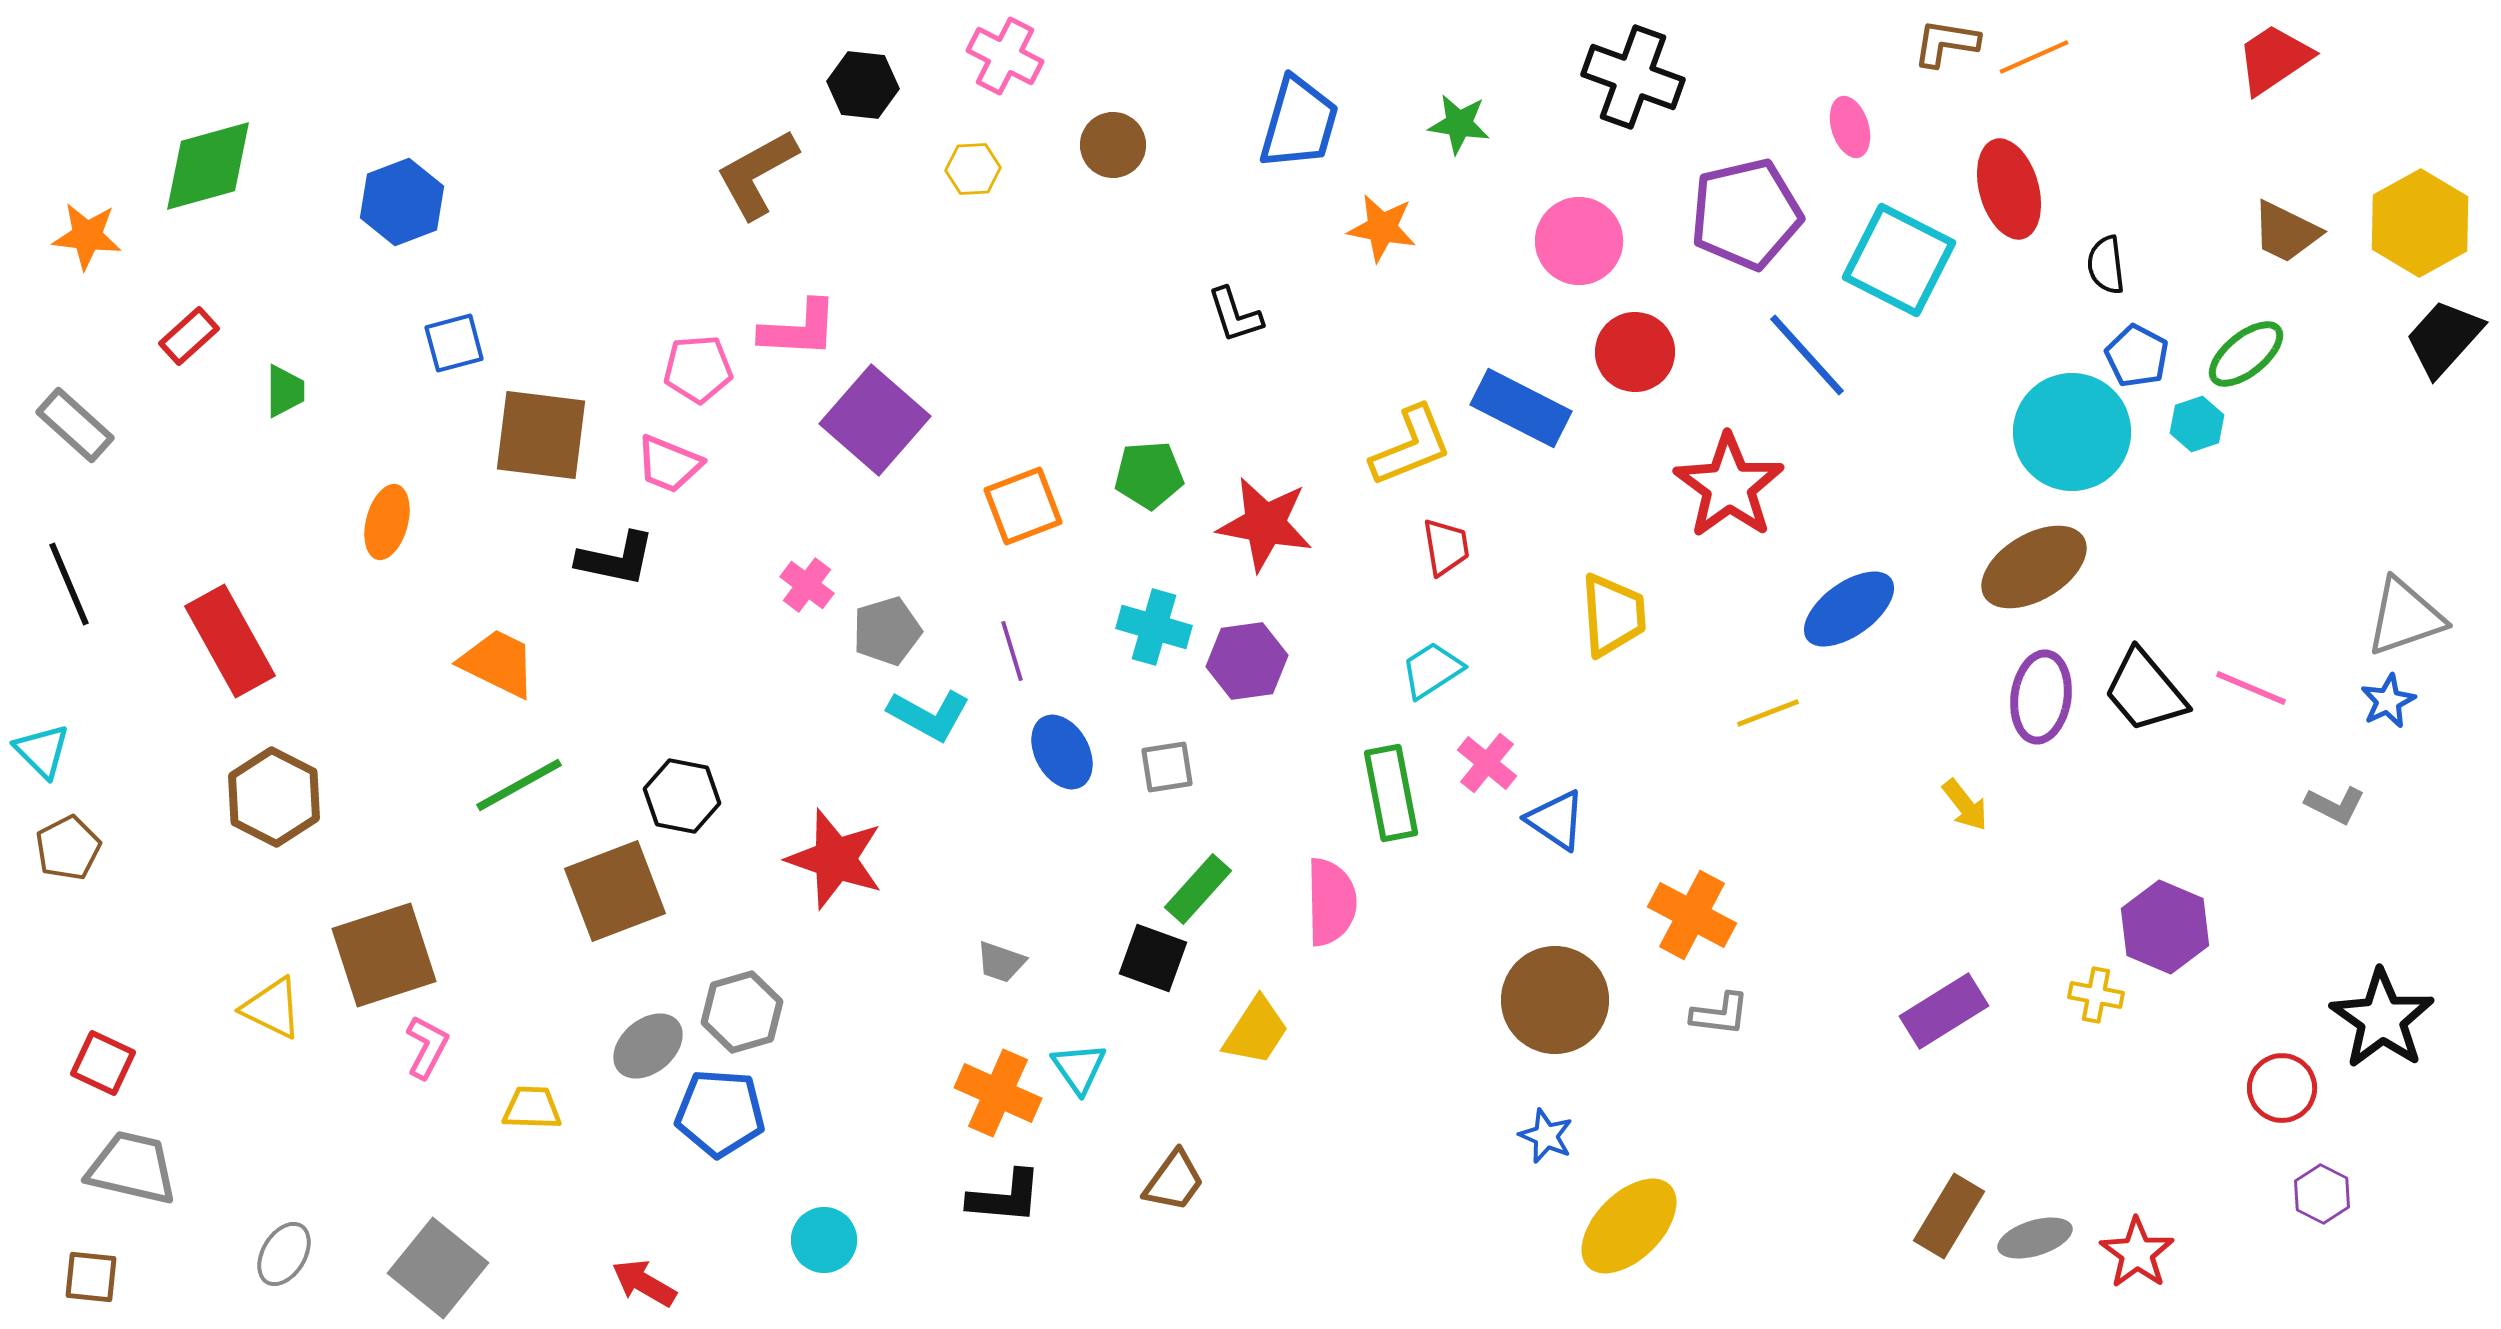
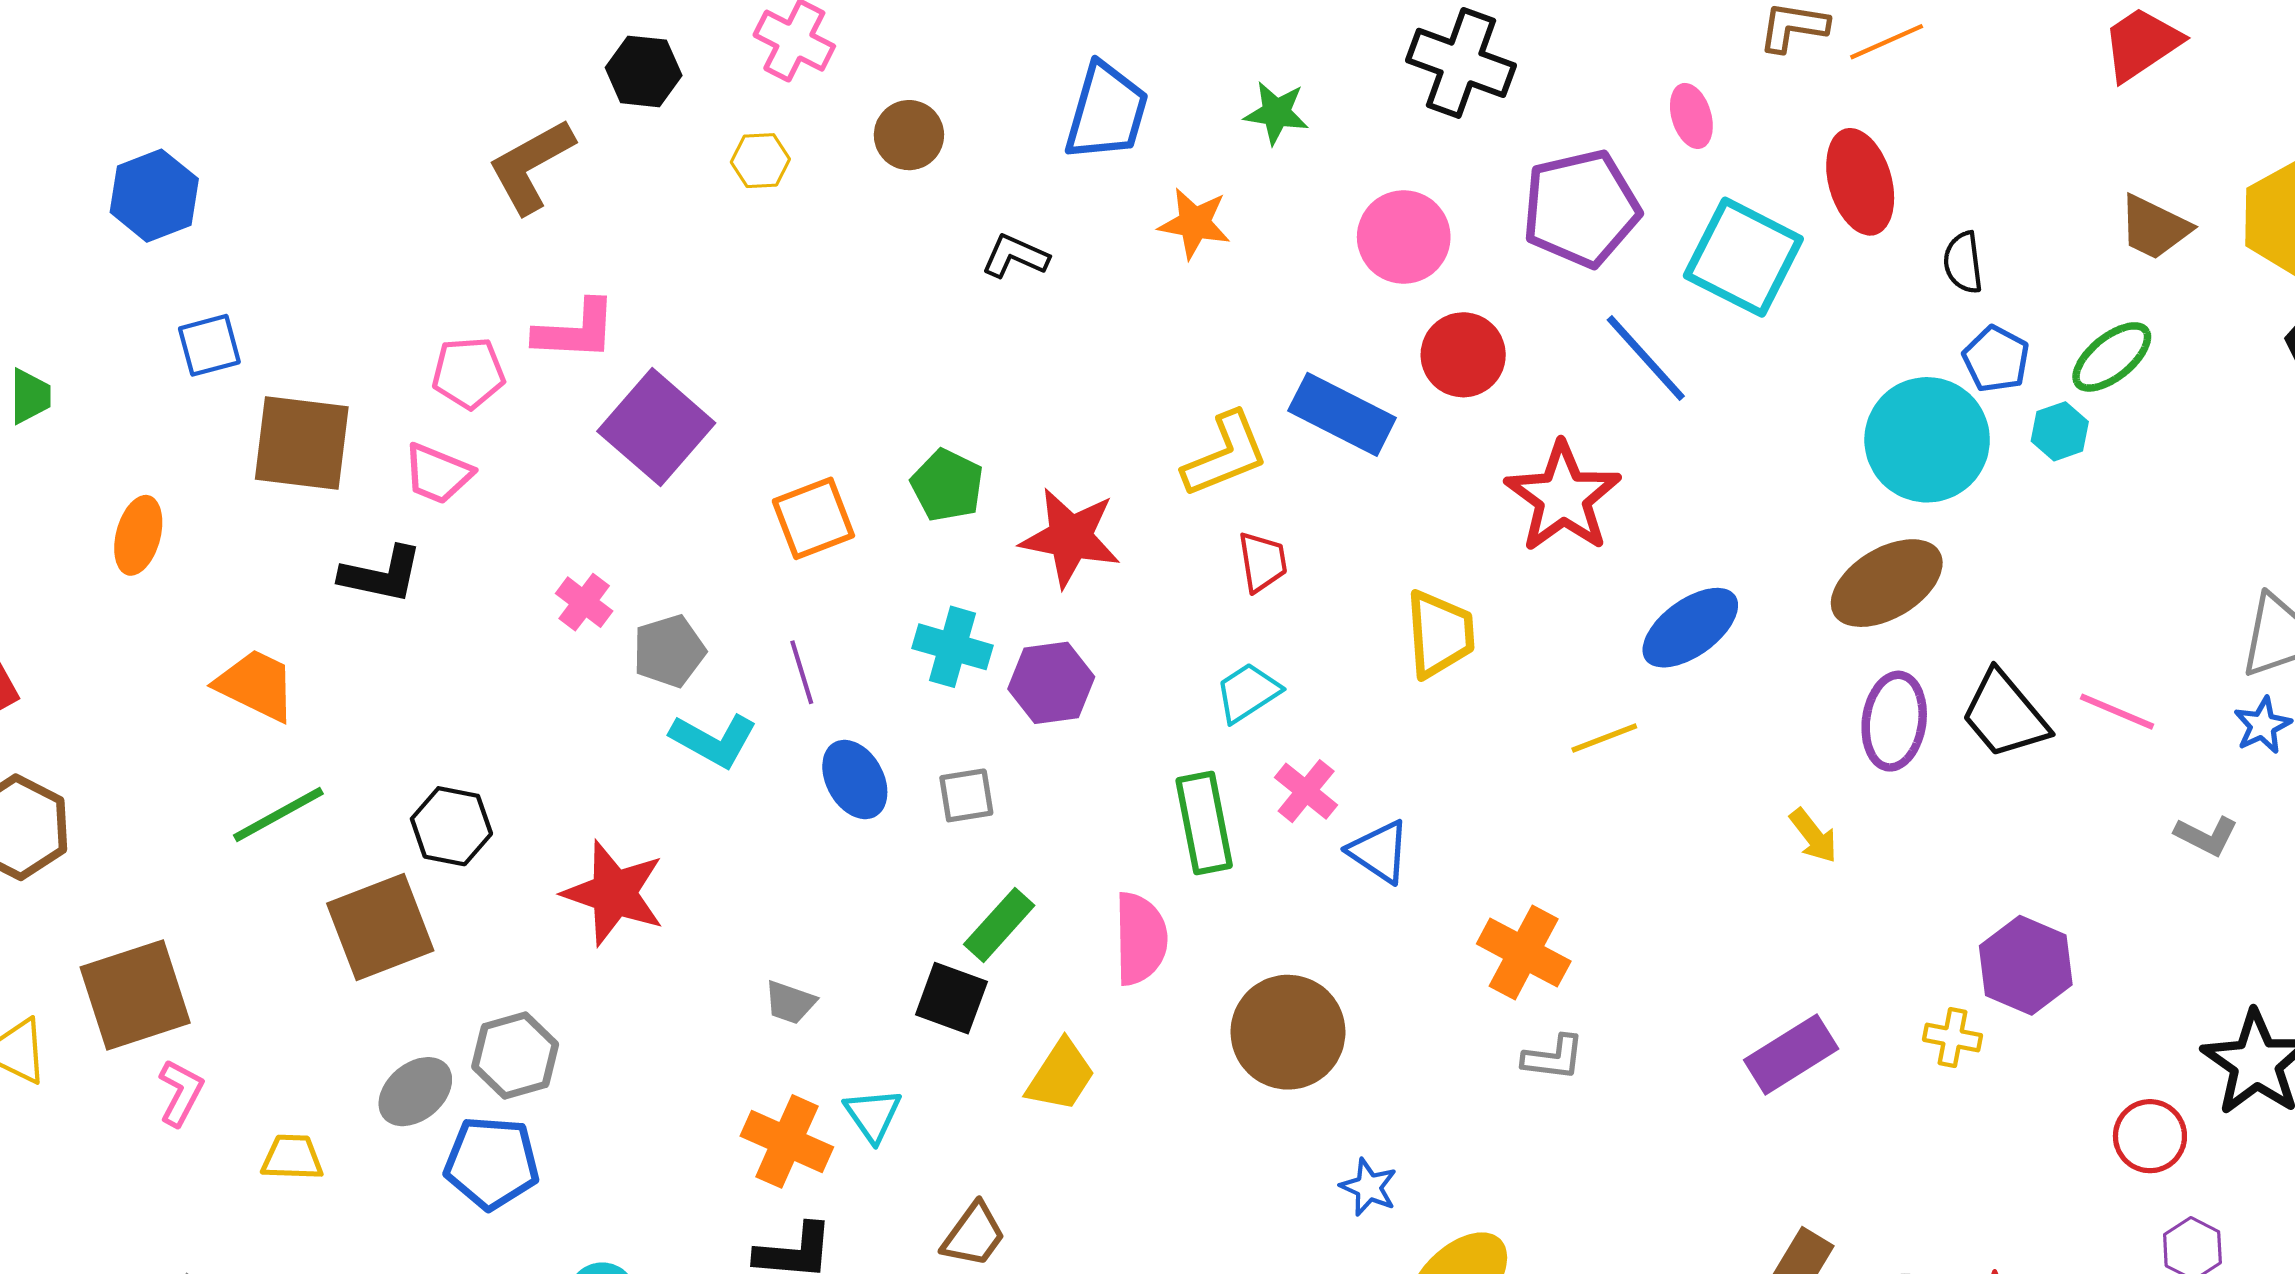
black L-shape: (1235, 315) -> (1015, 256), moved, turned 132
green pentagon: (1149, 475) -> (947, 485), turned 30
brown circle: (1555, 1000) -> (1288, 1032), moved

